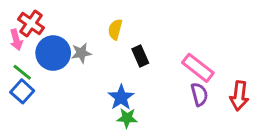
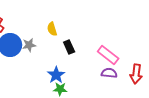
yellow semicircle: (115, 29) -> (52, 29), turned -32
purple semicircle: (199, 94) -> (109, 73), turned -70

